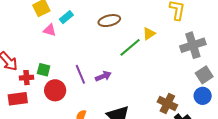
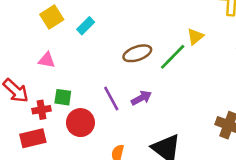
brown ellipse: (109, 21) -> (137, 53), moved
pink triangle: (50, 30) -> (47, 60), moved

